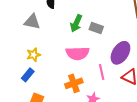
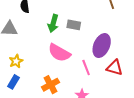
pink semicircle: (77, 53) -> (59, 53), turned 40
orange cross: (74, 83) -> (51, 85), moved

